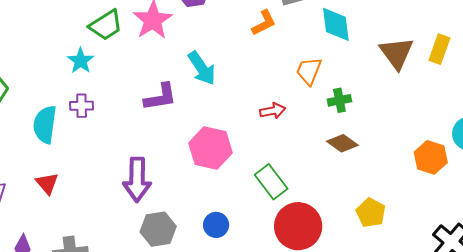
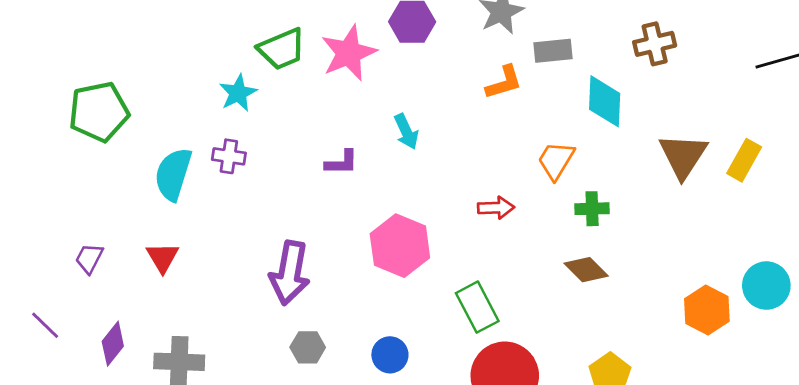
cyan arrow: (202, 68) -> (406, 132), size x0.7
purple L-shape: (160, 97) -> (342, 163), size x0.7
gray hexagon: (158, 229) -> (308, 347), size x0.7

